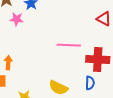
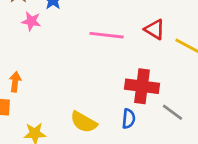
pink line: (69, 45) -> (107, 35), moved

